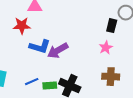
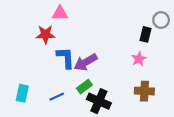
blue L-shape: (40, 47) -> (66, 58), turned -110
green rectangle: (50, 86) -> (84, 87), moved, turned -32

